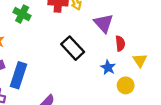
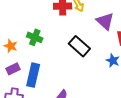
green cross: (22, 14) -> (35, 37), moved

